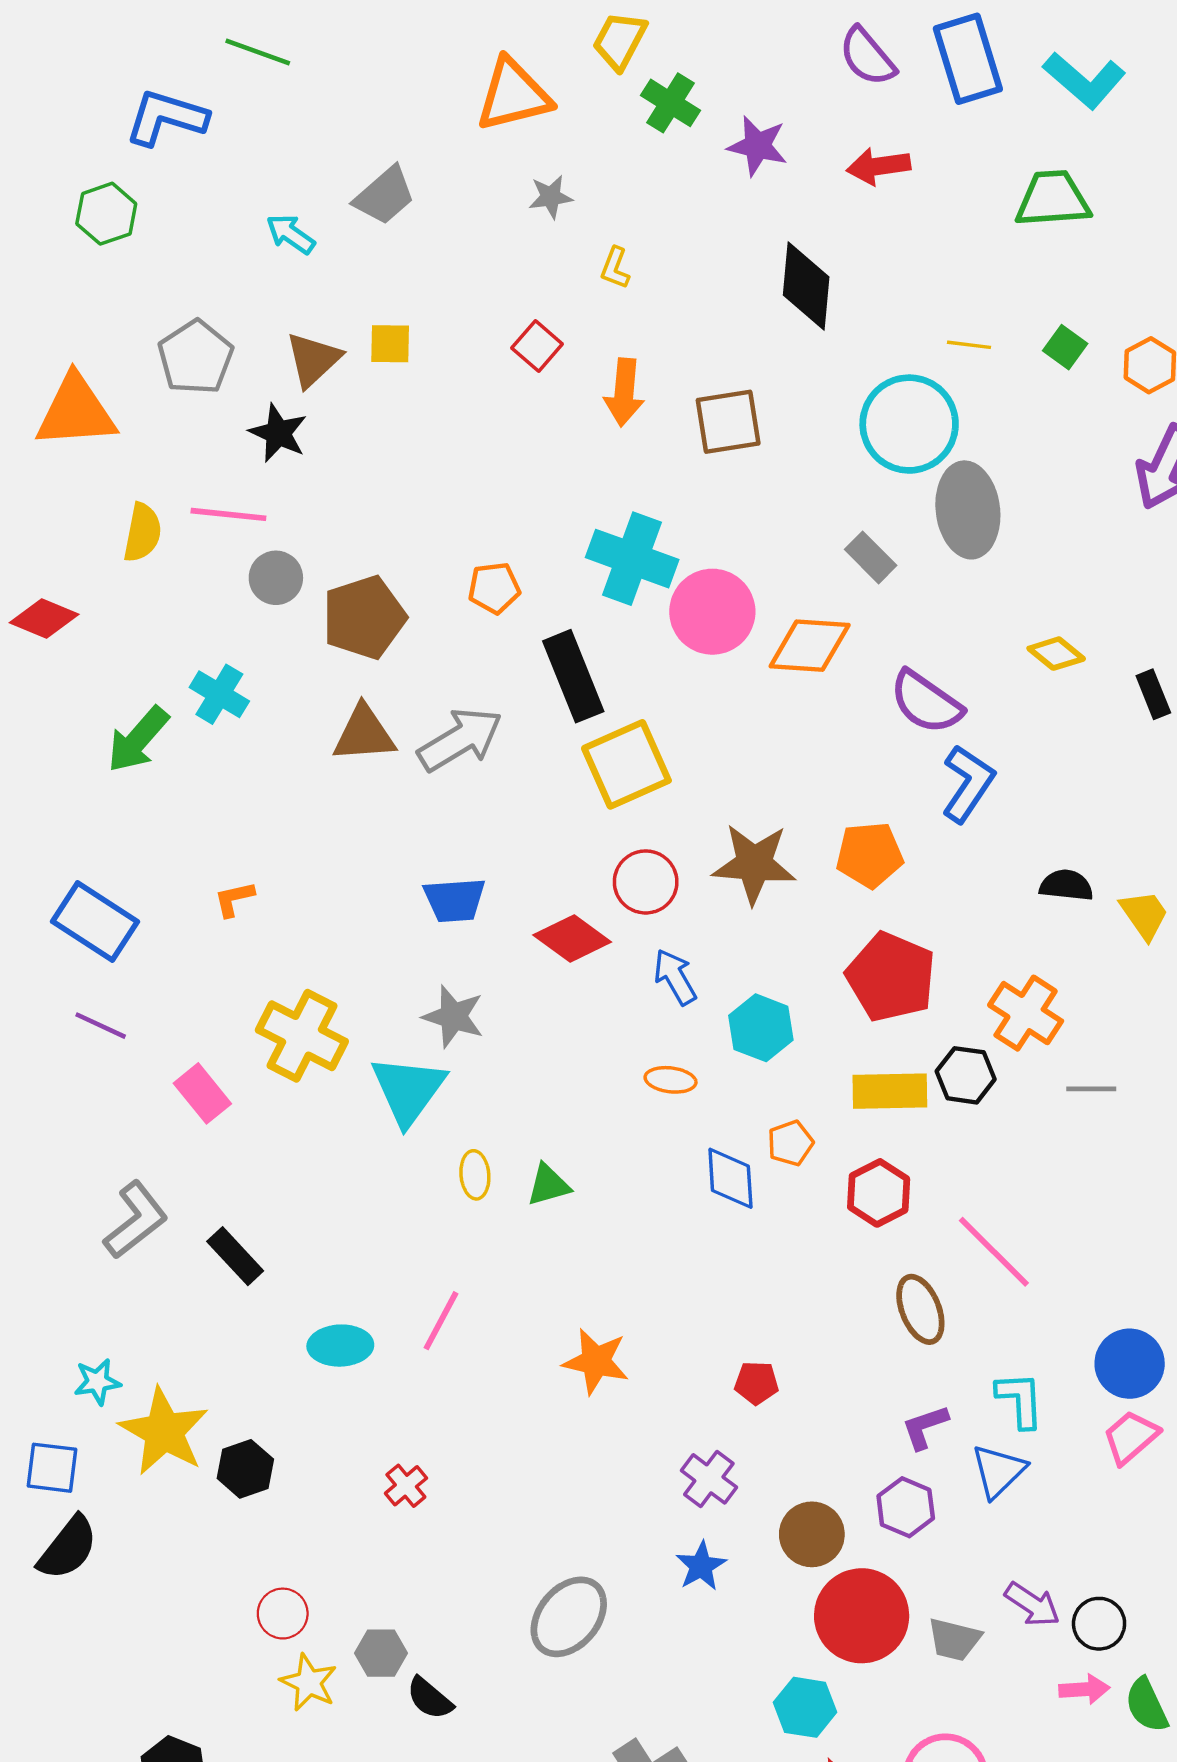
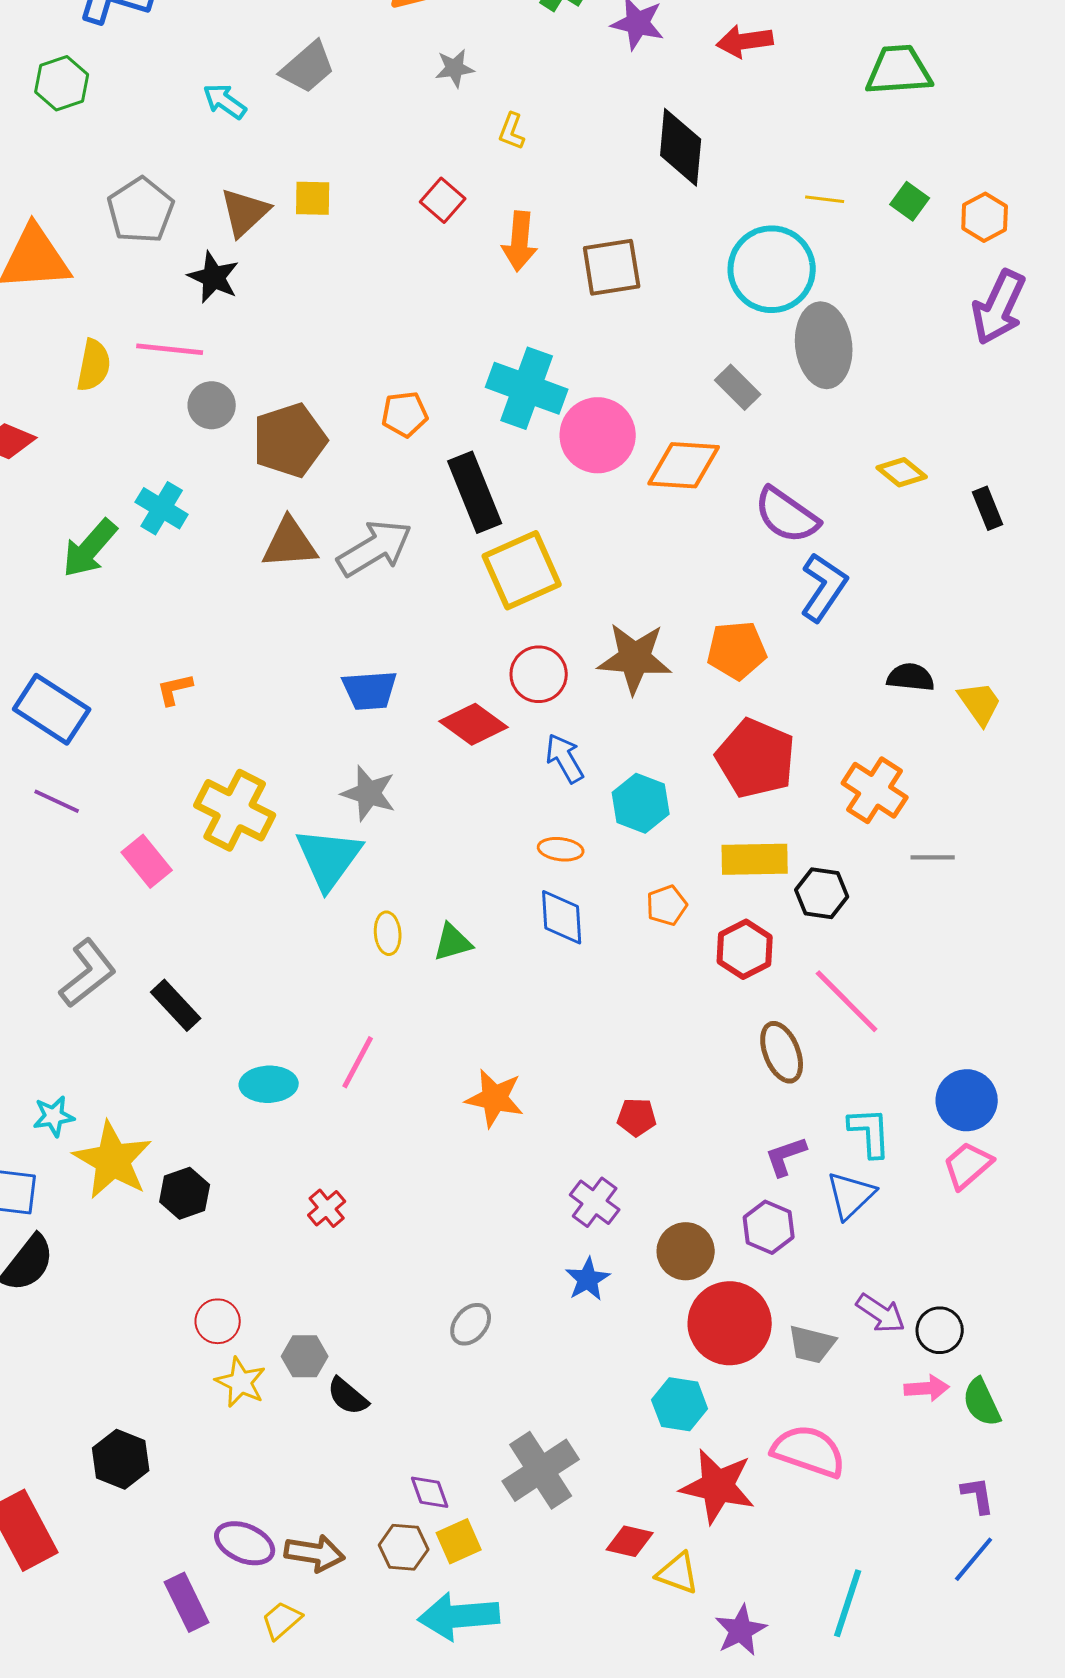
black hexagon: (966, 1075) -> (822, 893), moved
blue diamond: (730, 1178) -> (562, 917), moved
gray ellipse: (569, 1617) -> (471, 1324), size x0.6

